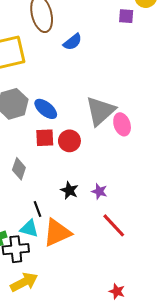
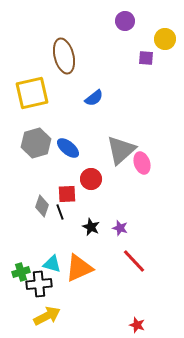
blue semicircle: (73, 42) -> (94, 98), moved
red square: (45, 138) -> (67, 194), moved
black line: (37, 209) -> (60, 212), moved

